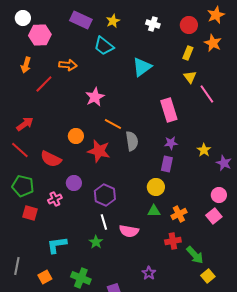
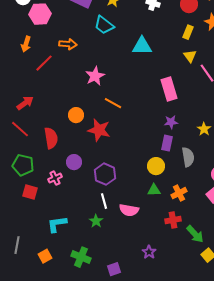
cyan triangle: (142, 67) -> (142, 46), turned 35
gray semicircle: (132, 141) -> (188, 157), moved
red semicircle: (51, 159) -> (51, 138), turned -125

